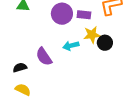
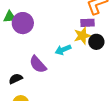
purple circle: (62, 14) -> (23, 23), moved
purple rectangle: (84, 15) -> (88, 23), moved

